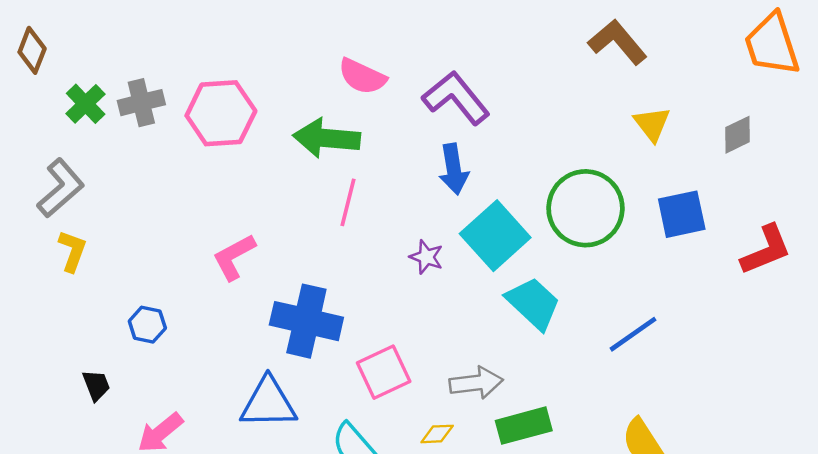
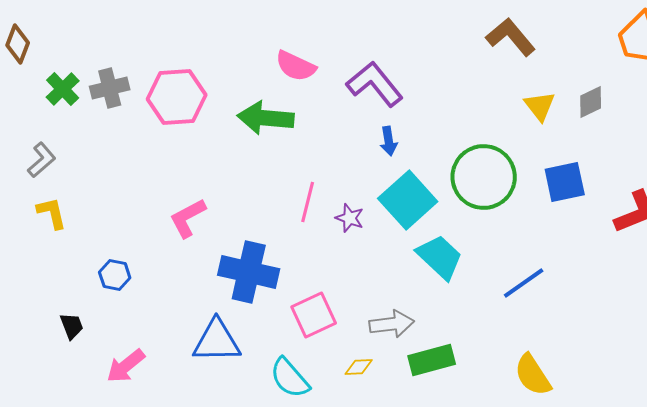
gray diamond: (738, 135) -> (591, 102), moved
blue arrow: (454, 169) -> (389, 141), moved, size x0.7
gray L-shape: (61, 188) -> (42, 160), size x0.7
pink line: (348, 202) -> (308, 202), moved
yellow L-shape: (72, 251) -> (52, 213), turned -33

